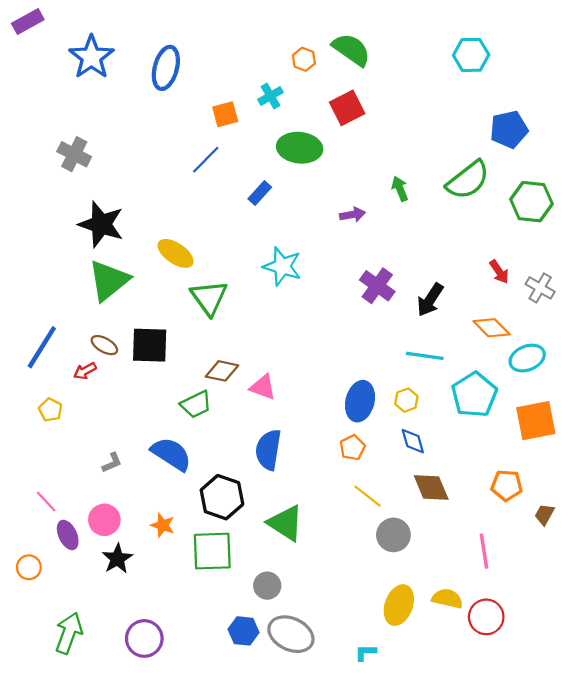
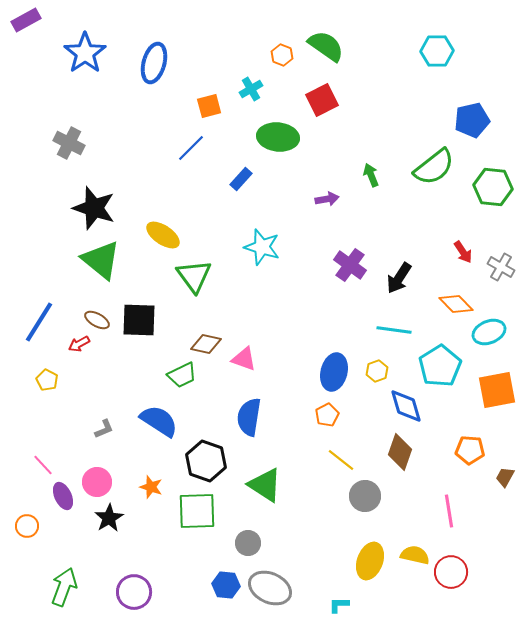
green triangle: (109, 280) -> (101, 260), turned -42
blue diamond: (413, 441) -> (406, 406), moved, size x1.4
brown diamond: (431, 487) -> (400, 452), turned 42

